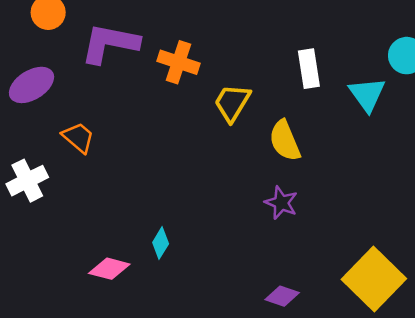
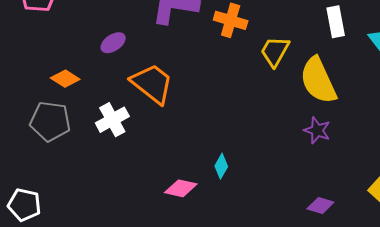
purple ellipse: (32, 85) -> (113, 43), size x0.7
orange trapezoid: (78, 137) -> (152, 84), size x1.6
yellow semicircle: (285, 141) -> (318, 80), size x1.4

